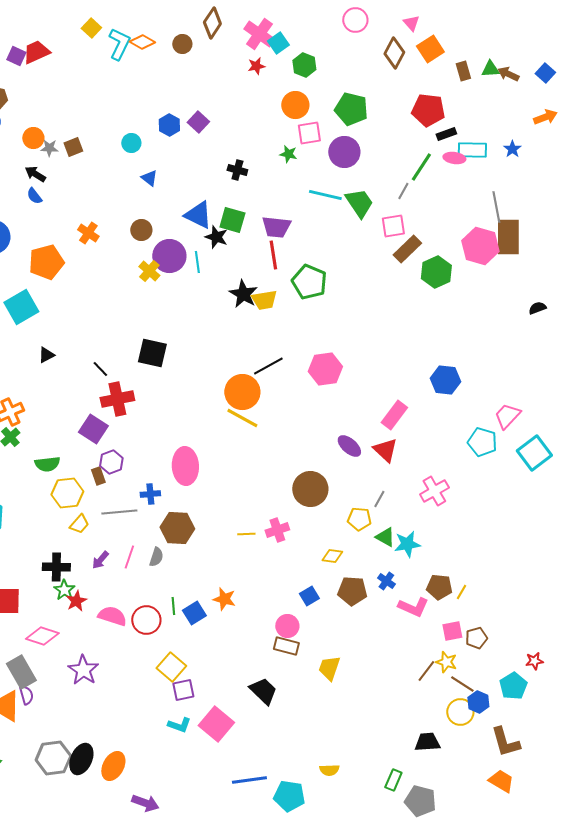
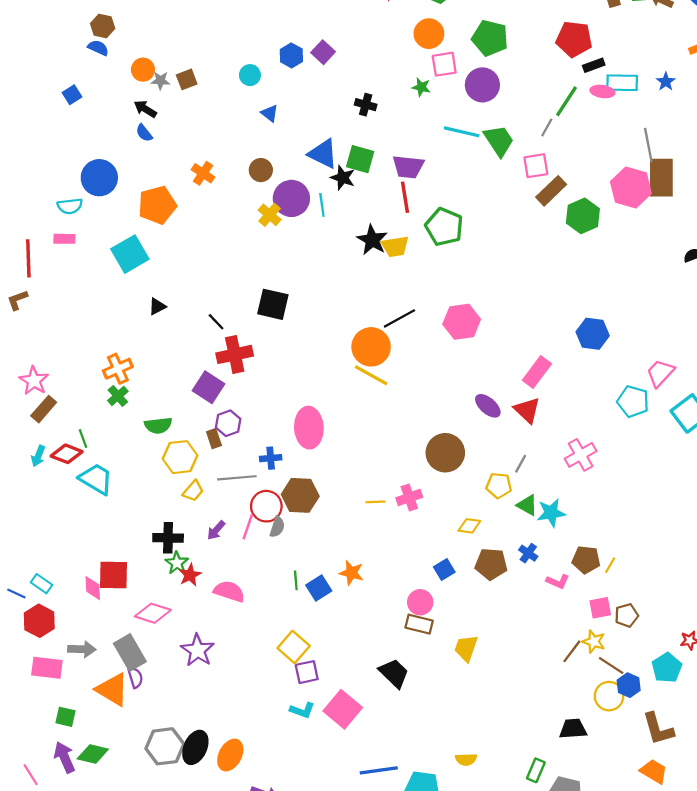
pink L-shape: (413, 607) -> (558, 582), size x0.7
red circle: (146, 620) -> (266, 506), moved

